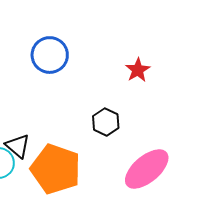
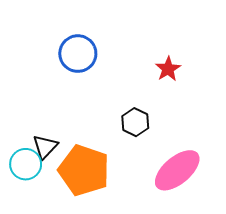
black triangle: (18, 146) -> (45, 147), turned 32

